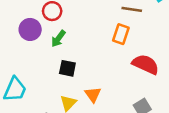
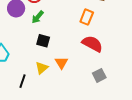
red semicircle: (146, 64) -> (92, 44), moved

